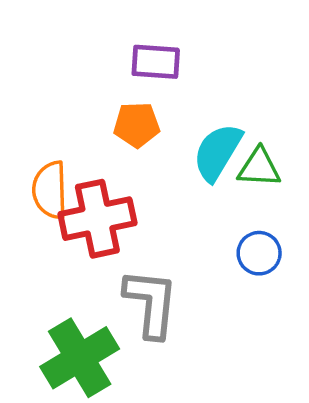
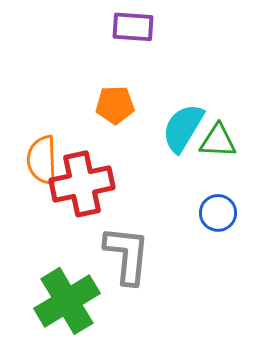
purple rectangle: (156, 62) -> (133, 27), moved

